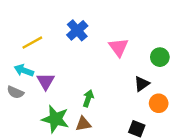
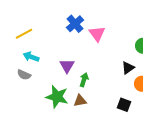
yellow line: (32, 43) -> (24, 34), moved
pink triangle: (119, 47) -> (97, 34), moved
purple triangle: (46, 81) -> (67, 66), moved

